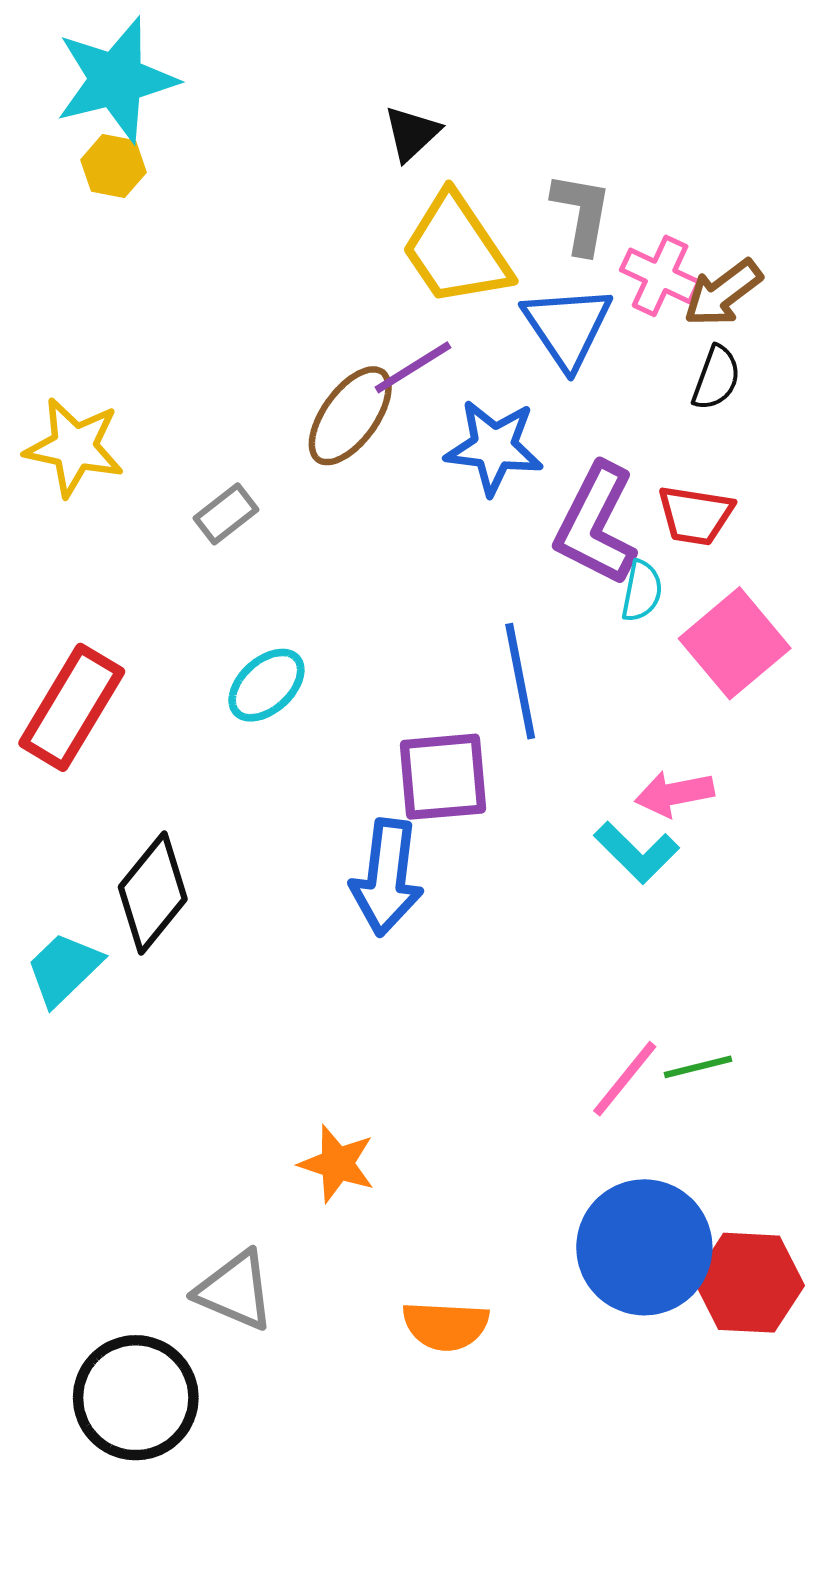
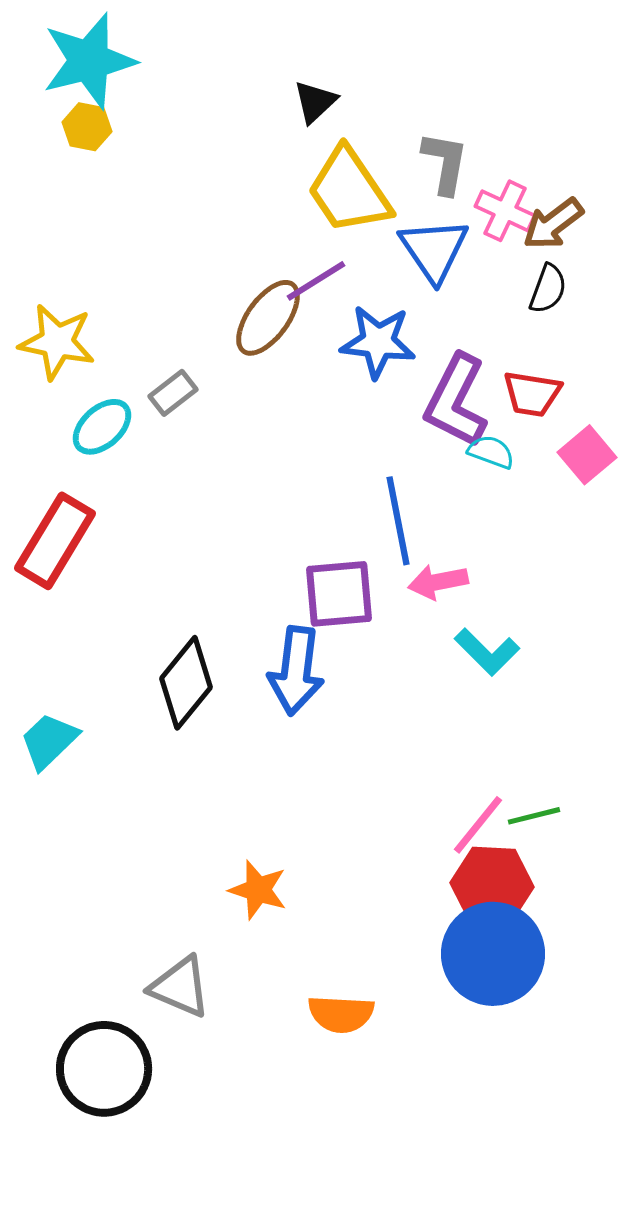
cyan semicircle: (642, 591) -> (491, 452), turned -81
pink square: (735, 643) -> (587, 455), moved, size x0.7
cyan ellipse: (266, 685) -> (102, 427), moved
pink arrow: (674, 794) -> (438, 582), moved
black diamond: (153, 893) -> (186, 683), moved
red hexagon: (749, 1283) -> (492, 885), moved

